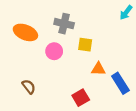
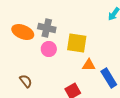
gray cross: (64, 24) -> (47, 28), moved
yellow square: (85, 45) -> (77, 43), size x1.5

